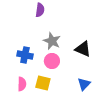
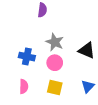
yellow square: (43, 83) -> (55, 88), moved

